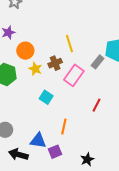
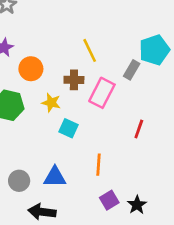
brown cross: (55, 63) -> (74, 80), turned 32
yellow star: (35, 69) -> (51, 103), moved
blue triangle: (38, 141) -> (55, 177), moved
purple square: (55, 152) -> (109, 200), moved

